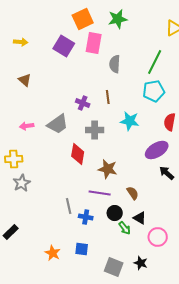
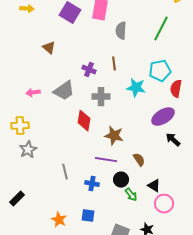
brown triangle: (25, 80) -> (49, 48), moved
cyan pentagon: (154, 91) -> (160, 71), moved
gray line: (69, 206) -> (65, 172), moved
black triangle: (140, 218) -> (154, 186), moved

